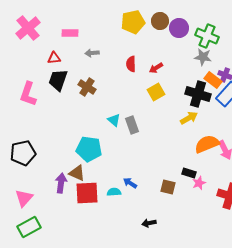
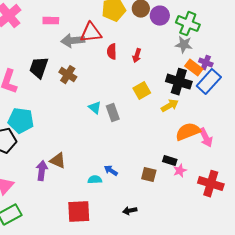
gray arrow: (92, 53) -> (73, 41), size x1.6
red triangle: (54, 58) -> (91, 33), moved, size x1.6
red arrow: (156, 68) -> (137, 56), turned -40
yellow square: (156, 92) -> (142, 91), moved
cyan pentagon: (89, 149) -> (21, 121), moved
red square: (87, 193) -> (79, 212), moved

